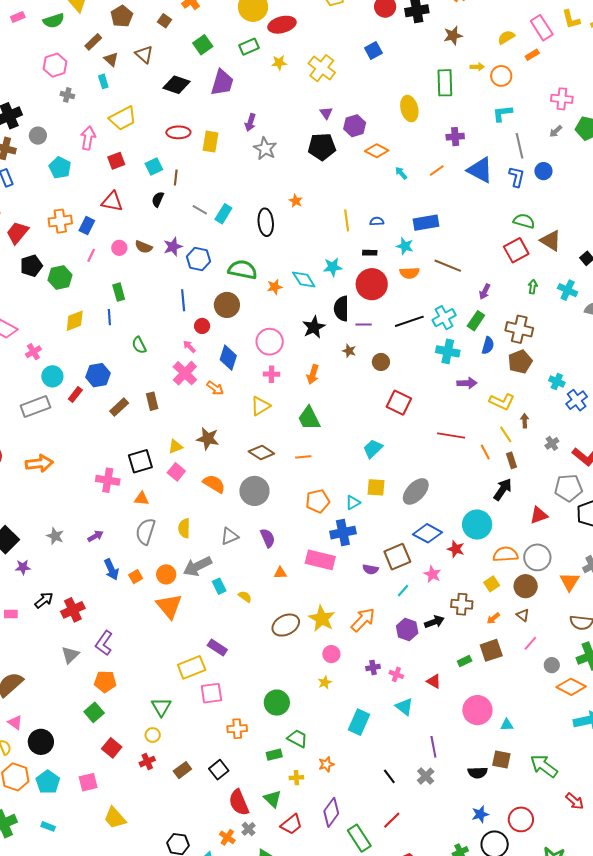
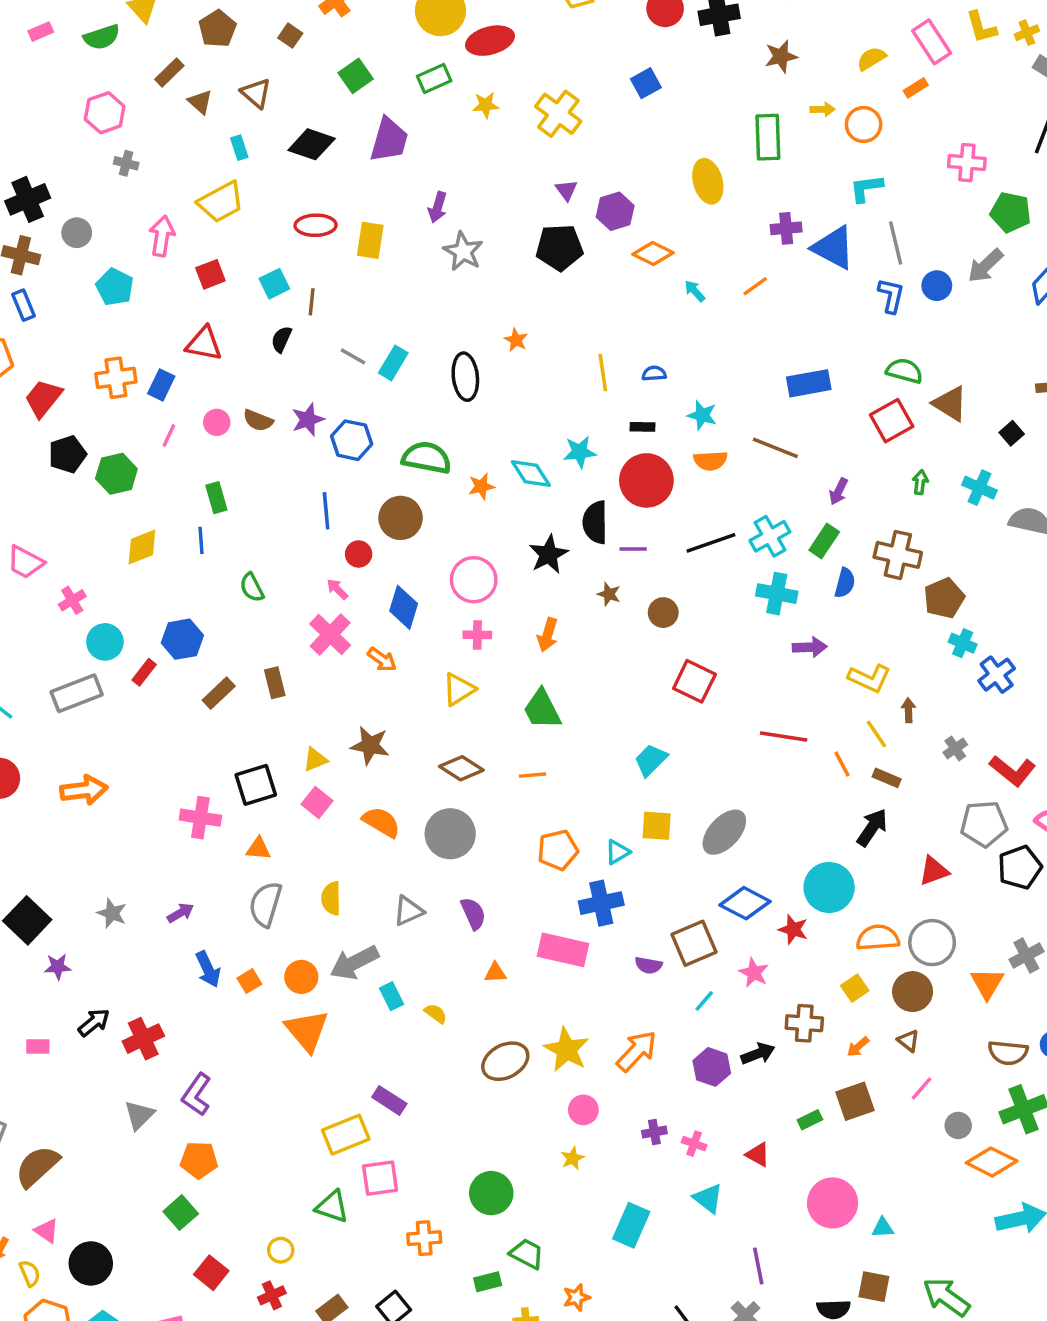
cyan rectangle: (103, 81) -> (239, 148), moved
gray arrow: (556, 131) -> (985, 266), moved, size x1.6
blue triangle: (480, 170) -> (833, 248), moved
blue rectangle: (426, 223) -> (809, 383), moved
brown pentagon: (520, 362) -> (944, 598), moved
brown rectangle: (511, 460) -> (887, 778), turned -49
green triangle: (161, 707) -> (332, 1207), moved, turned -40

